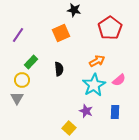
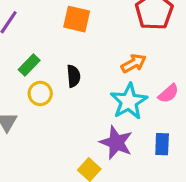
orange square: (61, 33) -> (77, 19), turned 36
yellow circle: (22, 80) -> (40, 93), moved
purple star: (86, 111) -> (116, 143), size x1.5

